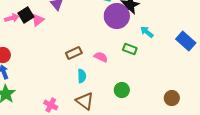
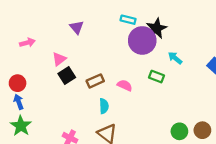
black square: (26, 15) -> (67, 75), moved
pink triangle: (38, 20) -> (59, 59), moved
green circle: (122, 90) -> (179, 131), moved

